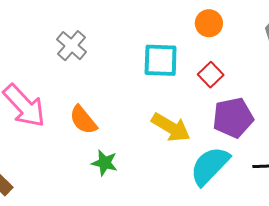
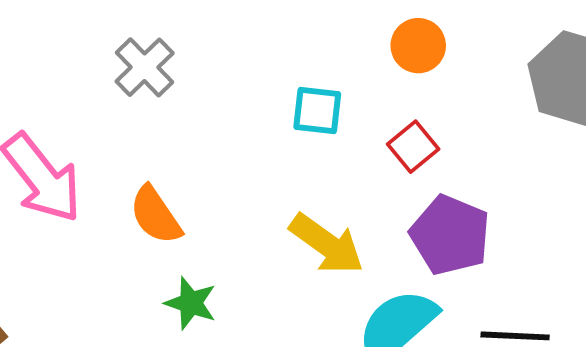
cyan square: (161, 60) -> (317, 111), size x0.7
purple pentagon: (233, 118) -> (450, 235), turned 30

